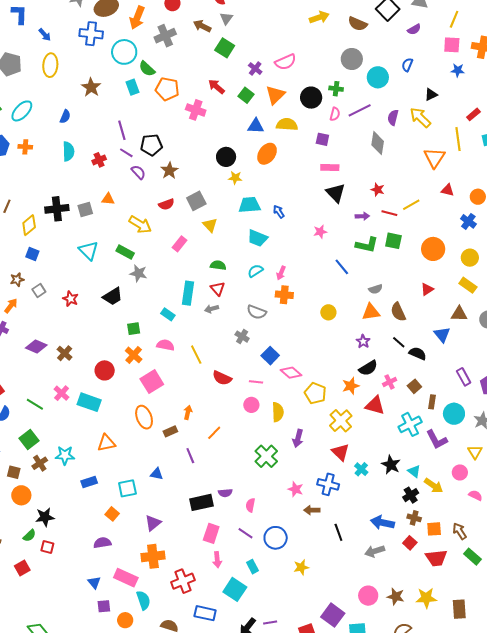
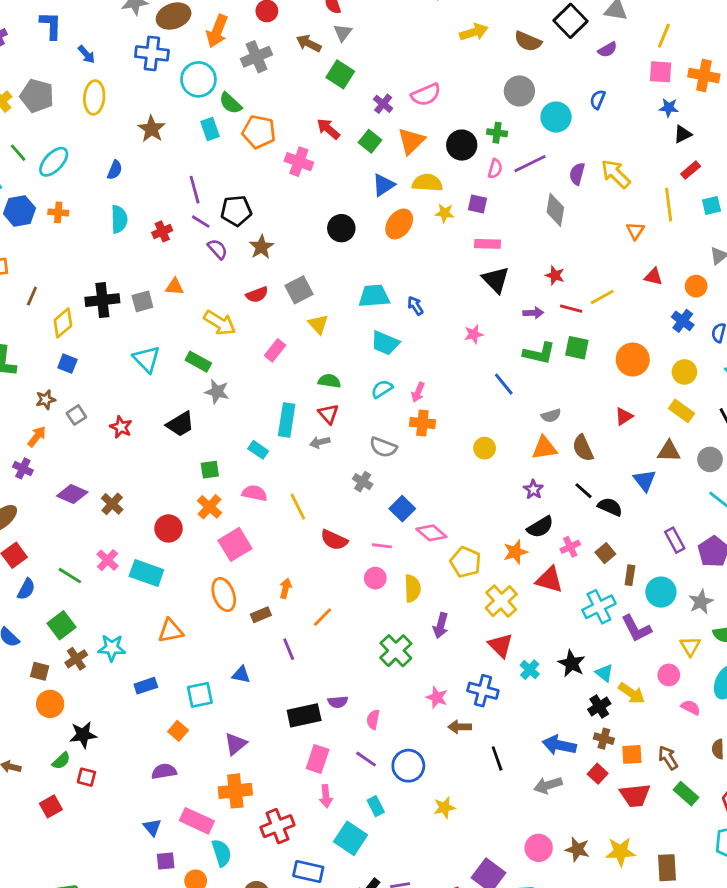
black triangle: (431, 95) -> (683, 134), moved
blue triangle: (256, 126) -> (383, 185), turned -36
orange triangle: (434, 158) -> (635, 231), size x0.6
yellow star: (235, 178) -> (445, 213), moved

